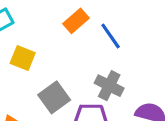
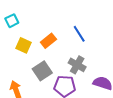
orange rectangle: (76, 21) -> (48, 41), moved

